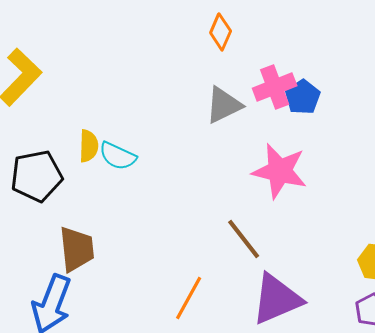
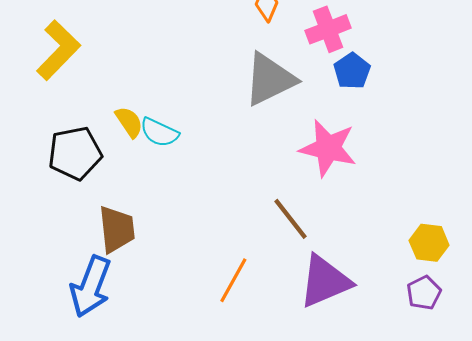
pink cross: (275, 87) -> (328, 29), moved
gray triangle: (224, 105) -> (270, 79), size x1.4
yellow semicircle: (89, 146) -> (129, 122), turned -36

